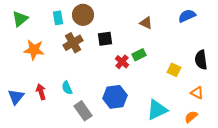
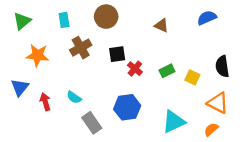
brown circle: (83, 15) -> (106, 17), moved
black square: (105, 39) -> (117, 54), moved
green rectangle: (139, 55) -> (167, 71), moved
cyan semicircle: (67, 88) -> (74, 97), turned -32
orange triangle: (197, 93) -> (218, 103), size x1.5
blue triangle: (16, 97) -> (20, 87), moved

